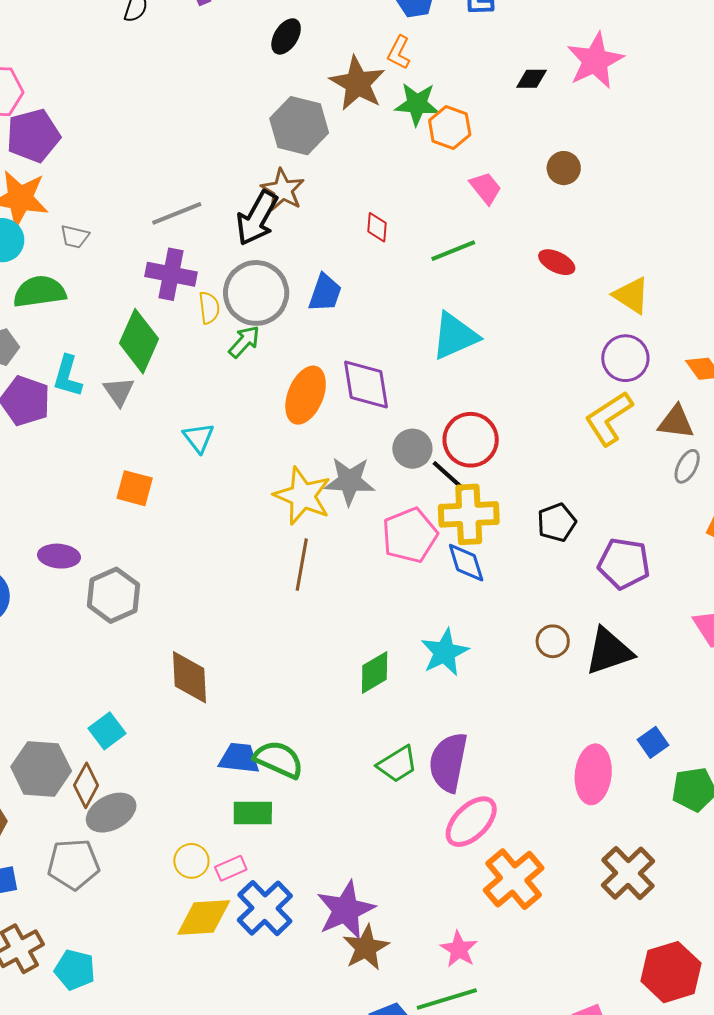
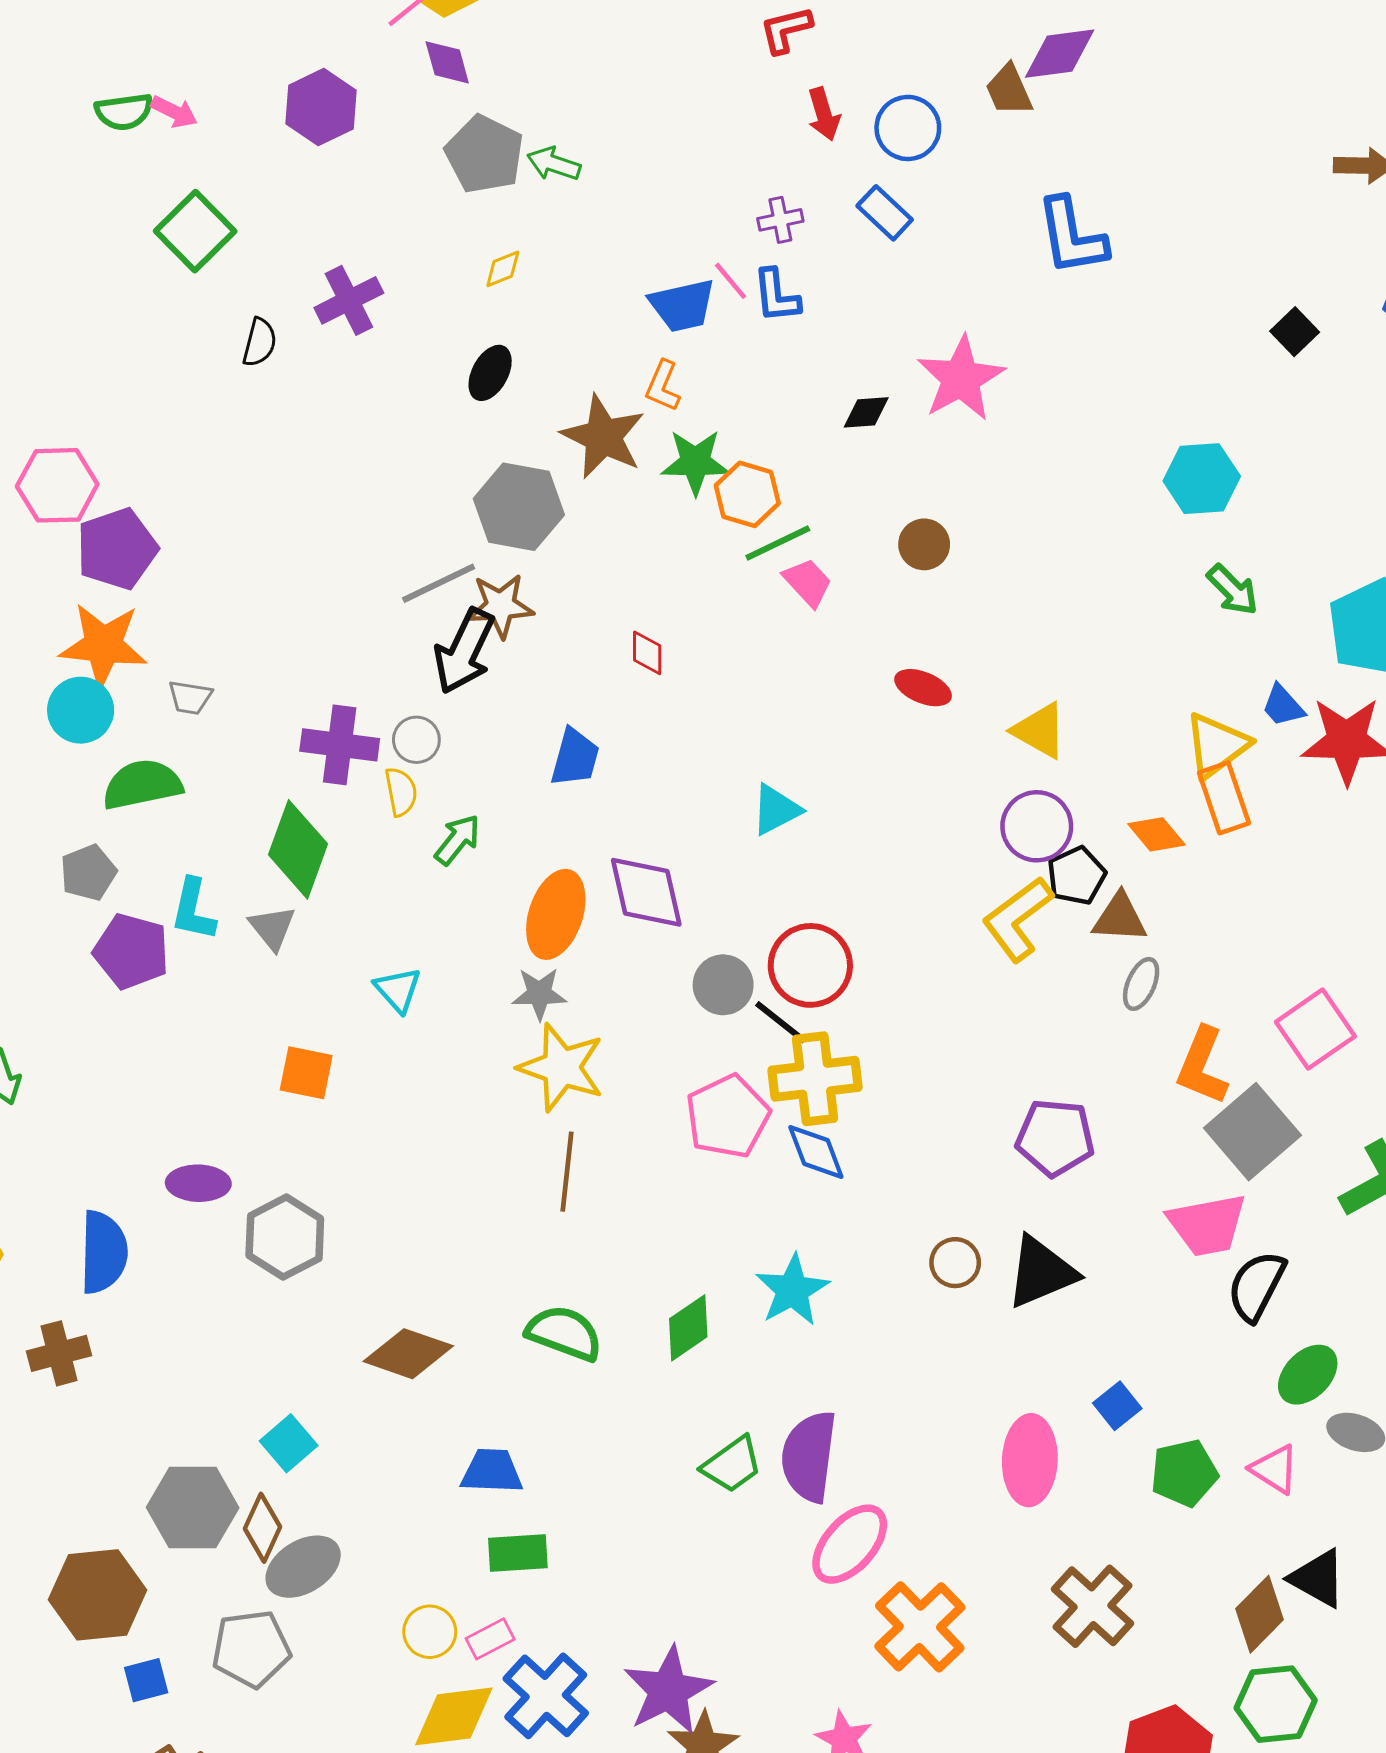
brown star: (283, 190) -> (501, 606), turned -30
gray line: (177, 213) -> (439, 583), moved
green line: (453, 251) -> (778, 543), moved
gray circle: (256, 293) -> (416, 740), moved, size x0.5
cyan triangle: (455, 336) -> (776, 810), size x0.7
gray star: (350, 481) -> (539, 994), moved, size x0.7
black pentagon: (557, 522) -> (1076, 876), moved
brown diamond: (189, 677) -> (408, 1354), turned -64
green semicircle: (279, 759) -> (564, 1333), moved

